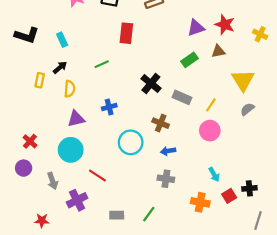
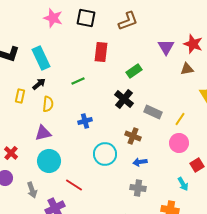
purple triangle: (196, 28) -> (166, 47), turned -42
cyan rectangle: (62, 40) -> (41, 58), size x1.6
green rectangle: (189, 60) -> (134, 71), moved
purple triangle: (76, 119) -> (43, 133), moved
red square: (229, 196) -> (197, 165), moved

